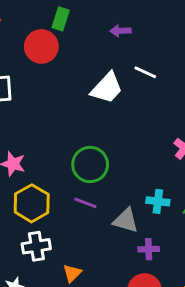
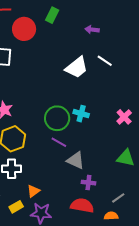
red circle: (41, 46) -> (24, 29), moved
cyan cross: (158, 201) -> (81, 114), moved
purple line: (85, 203) -> (59, 142), moved

